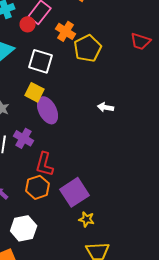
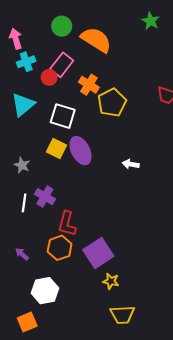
purple ellipse: (48, 110) -> (80, 151), moved

